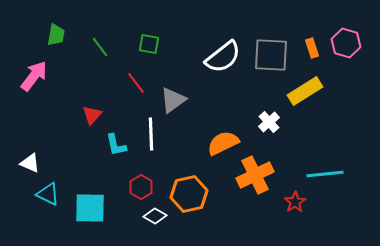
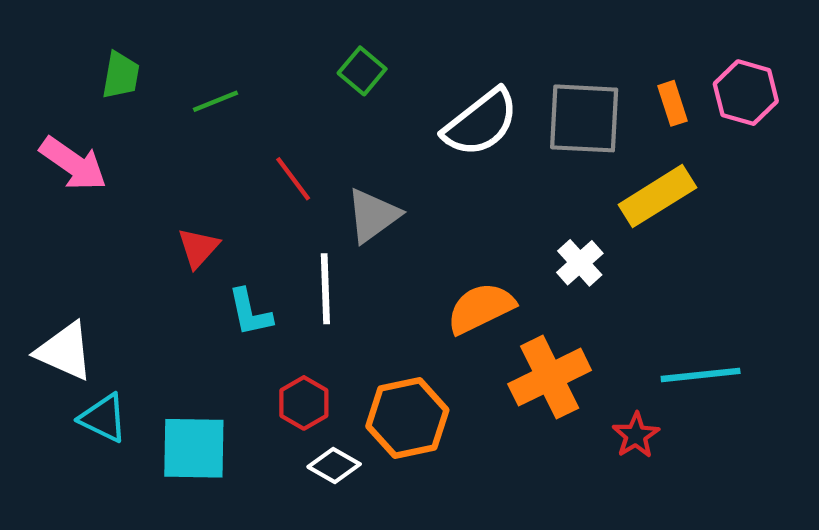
green square: (149, 44) -> (362, 71), moved, turned 30
green line: (100, 47) -> (215, 101), turned -75
pink arrow: (34, 76) -> (73, 164), turned 88
white triangle: (30, 163) -> (65, 351), size x1.4

